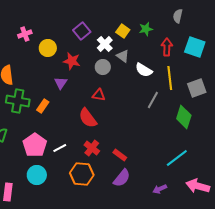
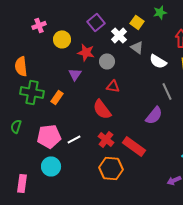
green star: (146, 29) -> (160, 12), moved
gray circle: (103, 67) -> (107, 61), moved
gray line: (153, 100) -> (167, 91), turned -54
pink pentagon: (35, 145) -> (49, 136), turned 30
red rectangle: (120, 155) -> (134, 146), size x1.6
orange hexagon: (82, 174) -> (111, 168), moved
purple semicircle: (122, 178) -> (154, 115), moved

